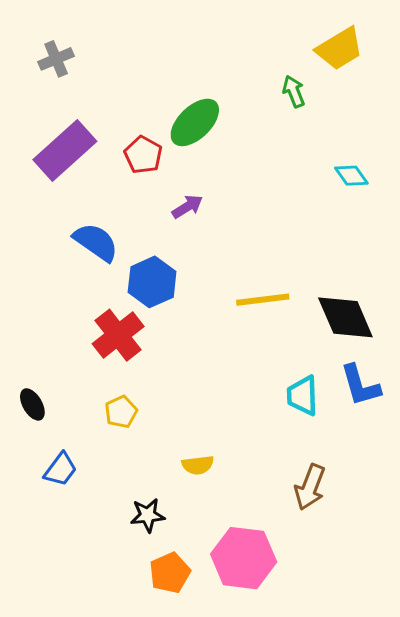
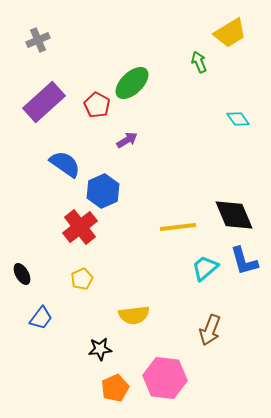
yellow line: (263, 300) -> (178, 227), moved
cyan trapezoid: (303, 396) -> (205, 268), turned 52
yellow semicircle: (198, 465) -> (134, 315), size x1.4

